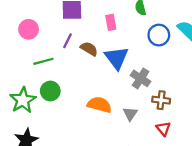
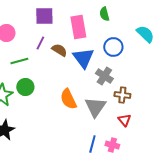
pink rectangle: (111, 22) -> (78, 27), size x1.6
blue circle: (159, 35) -> (113, 47), moved
orange semicircle: (99, 105) -> (68, 99), turned -130
gray triangle: (130, 114) -> (95, 107), size x1.6

